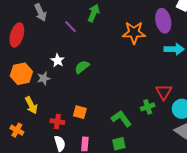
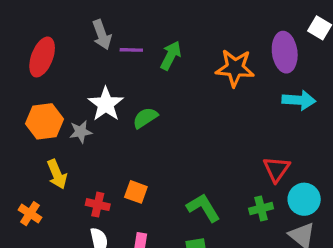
gray arrow: (41, 12) -> (102, 35), moved
green arrow: (94, 13) -> (171, 55), moved
purple line: (70, 27) -> (131, 50), turned -48
white star: (58, 60) -> (106, 104), size x1.5
green cross: (148, 107) -> (261, 209), moved

